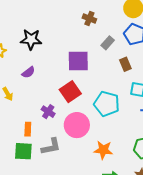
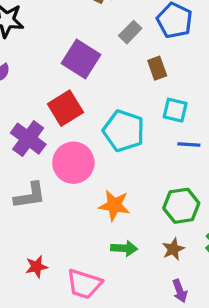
purple square: (78, 61) -> (81, 59), turned 30
purple cross: (48, 112) -> (28, 139), size x1.5

